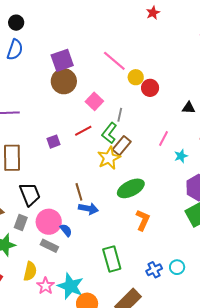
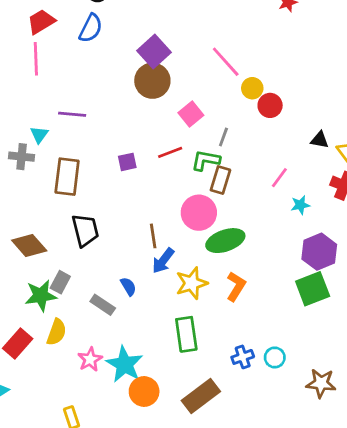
purple square: (62, 60) -> (154, 51), turned -30
green L-shape: (109, 133) -> (206, 160), turned 55
brown rectangle: (122, 146) -> (220, 180), turned -30
yellow star: (109, 158) -> (192, 283), moved
blue arrow: (88, 209) -> (163, 261), turned 108
pink circle: (49, 222) -> (199, 213), moved
gray rectangle: (21, 223) -> (60, 282), moved
yellow semicircle: (30, 271) -> (57, 332), moved

